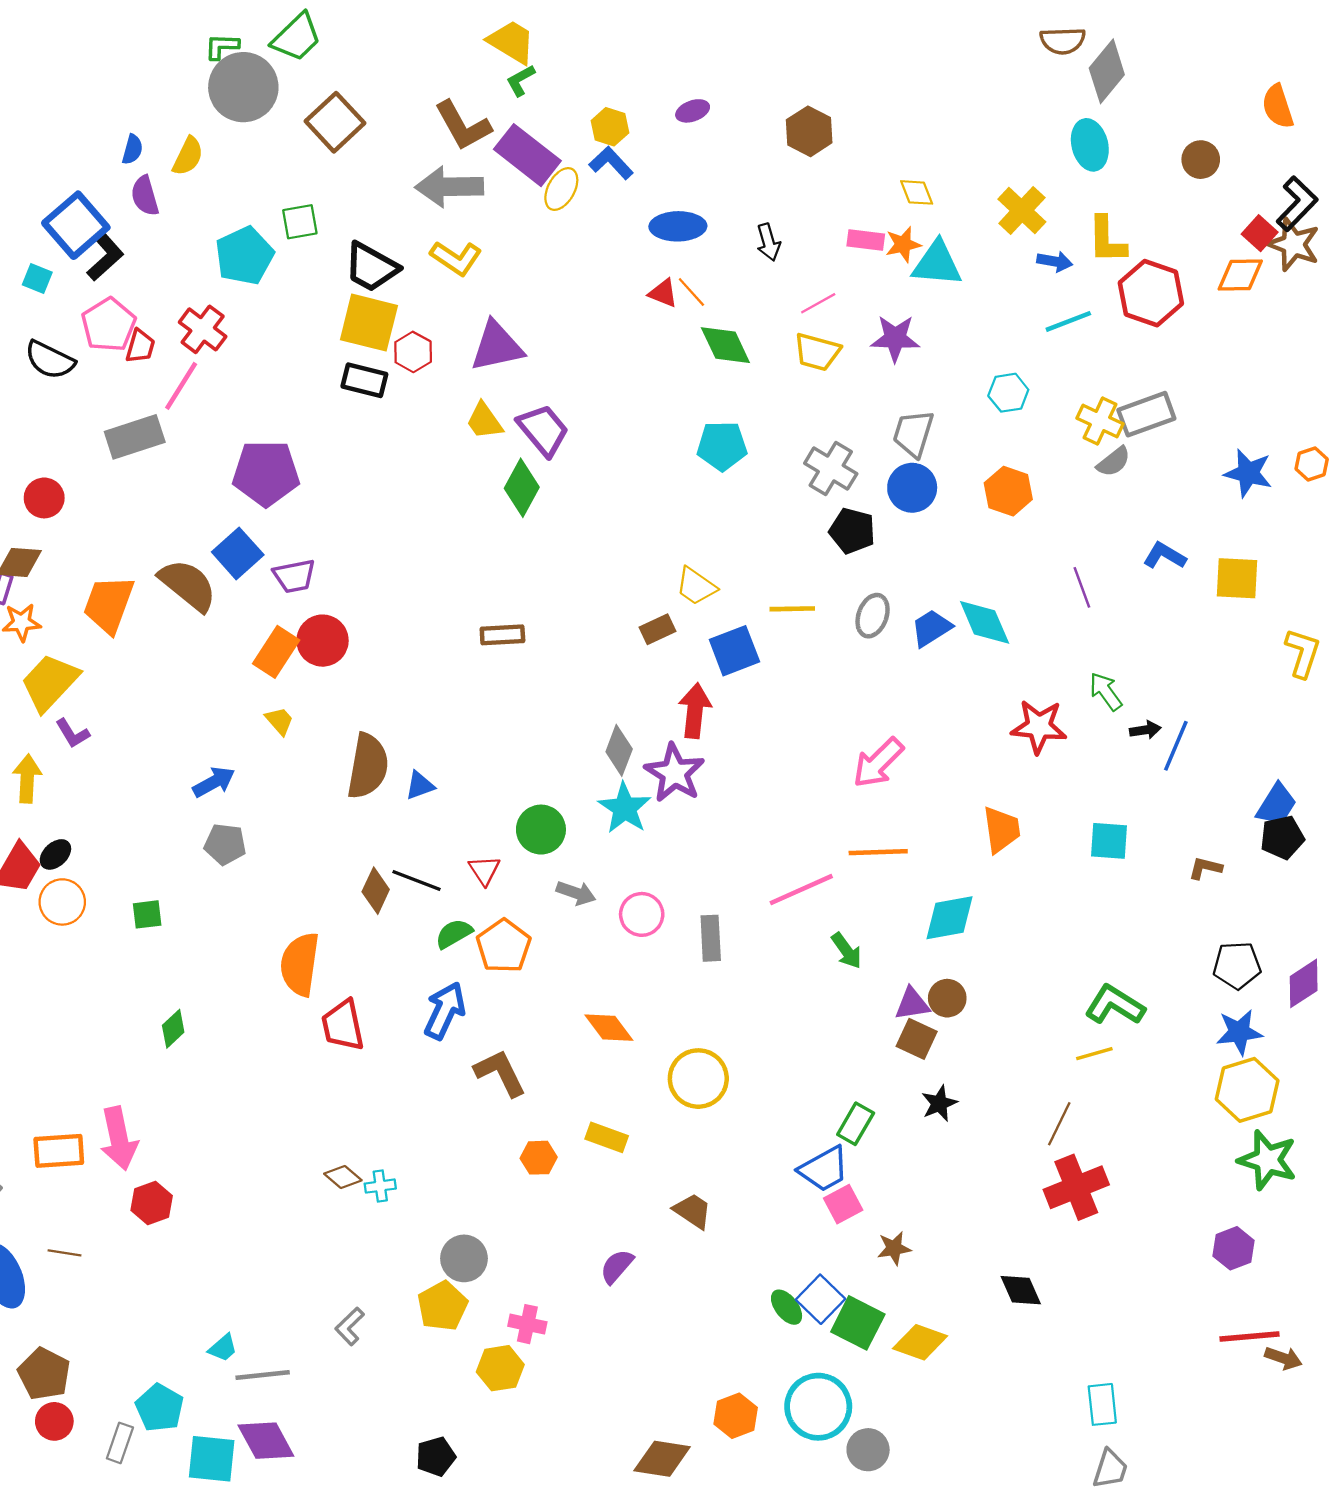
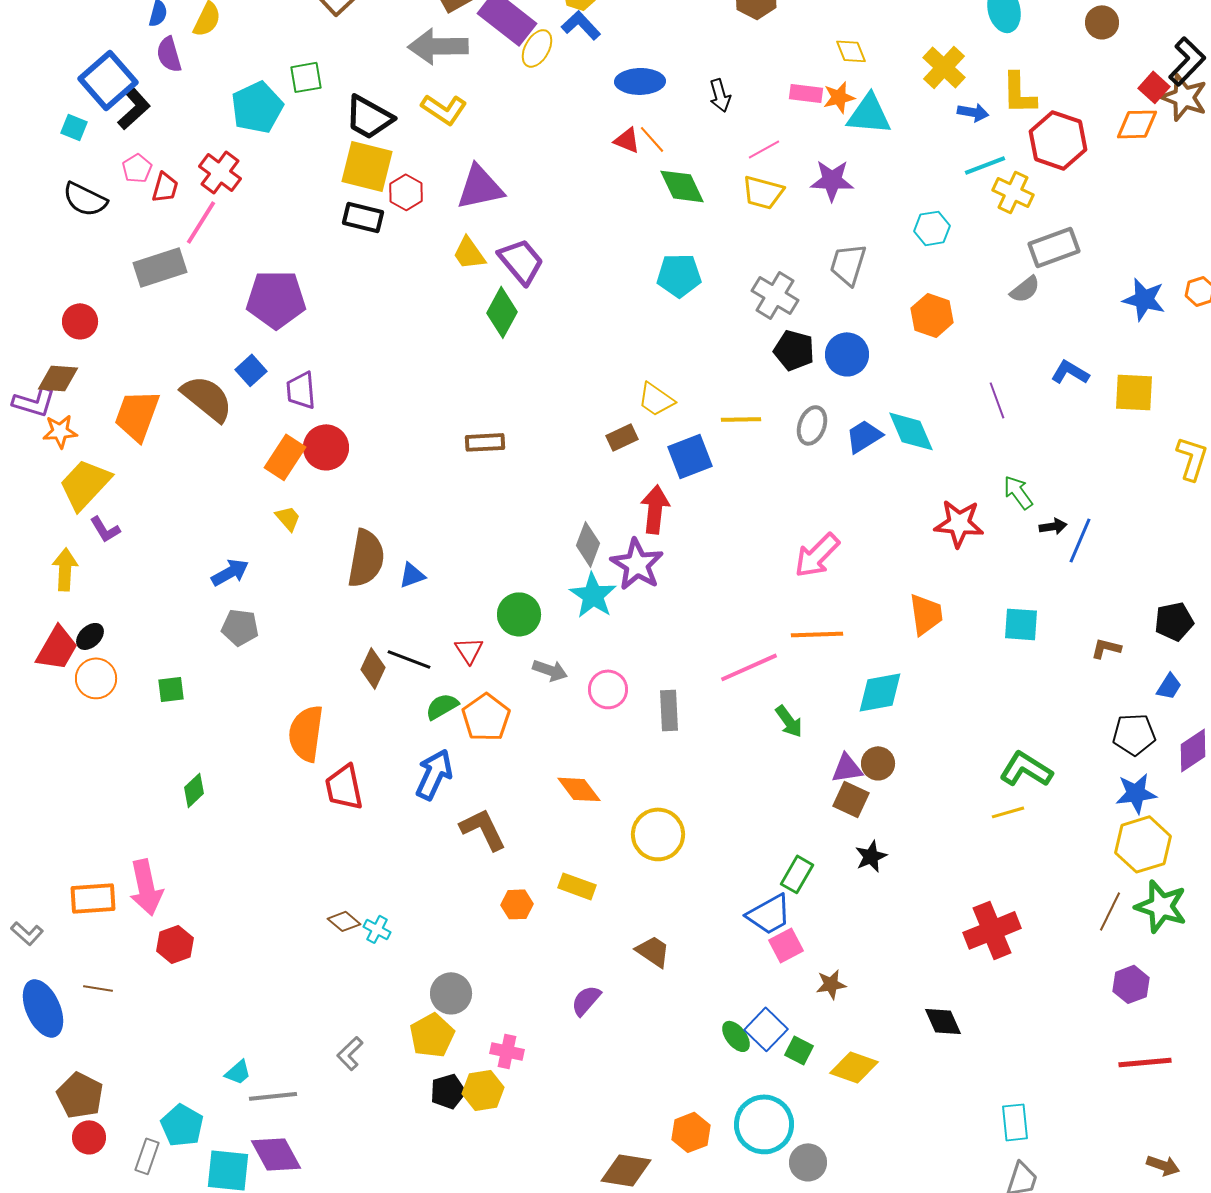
pink pentagon: (109, 325) -> (137, 168), size x0.6
yellow cross: (1100, 421) -> (1013, 192), moved
blue circle: (912, 488) -> (847, 354), moved
blue square: (238, 553) -> (251, 370), size x0.7
purple trapezoid: (294, 576) -> (301, 390), turned 96
blue trapezoid: (1277, 805) -> (1169, 686), moved, size x0.7
brown line: (1059, 1124) -> (1110, 911), moved
cyan cross: (380, 1186) -> (377, 929), turned 36
green square: (858, 1323) -> (799, 1050), size x0.6
brown arrow: (1283, 1358) -> (1163, 1165), moved
black pentagon: (436, 1456) -> (448, 1091), moved

